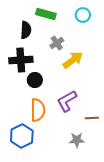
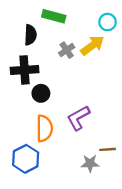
cyan circle: (83, 15) -> (108, 22), moved
yellow arrow: (73, 60) -> (92, 45), moved
brown line: (92, 118) -> (108, 149), moved

